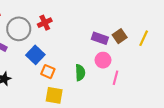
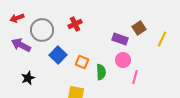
red cross: (45, 23) -> (75, 24), moved
brown square: (120, 36) -> (139, 28), moved
orange square: (48, 72) -> (82, 62), moved

